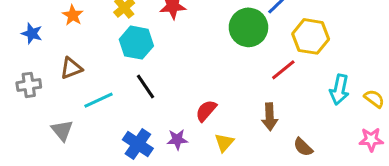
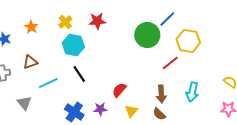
cyan arrow: (339, 89) -> (192, 92), moved
brown semicircle: (303, 147) -> (159, 114), moved

